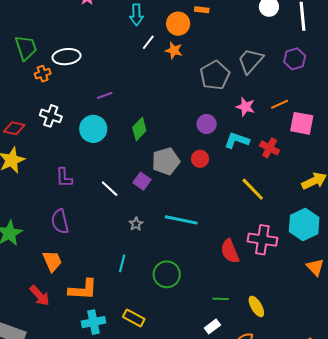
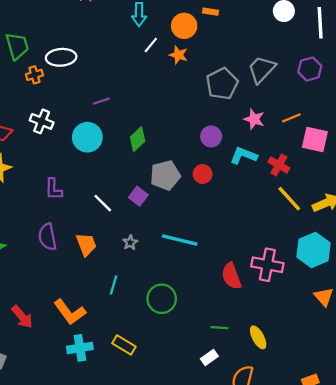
yellow line: (253, 189) -> (289, 199), moved
orange trapezoid: (52, 261) -> (86, 244), moved
orange L-shape: (83, 290) -> (70, 312), turned 48

